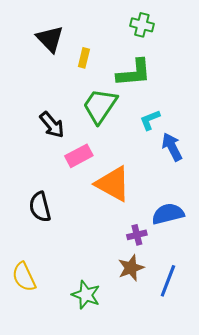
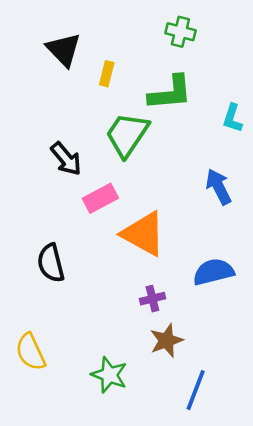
cyan L-shape: (150, 120) -> (233, 118), moved, turned -50
purple cross: (137, 235) -> (152, 299), moved
blue line: (168, 281) -> (196, 390), moved

